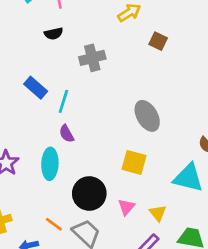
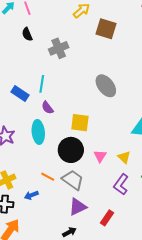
black semicircle: (54, 34) -> (27, 34), turned 88
brown square: (158, 41) -> (106, 29), size x1.5
blue rectangle: (36, 88) -> (20, 94), moved
yellow square: (134, 162) -> (80, 123), moved

